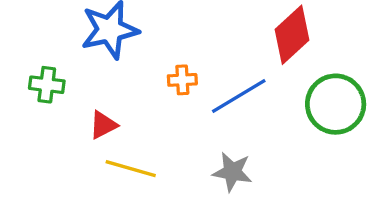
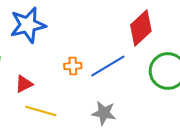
orange cross: (182, 80) -> (73, 66), moved

